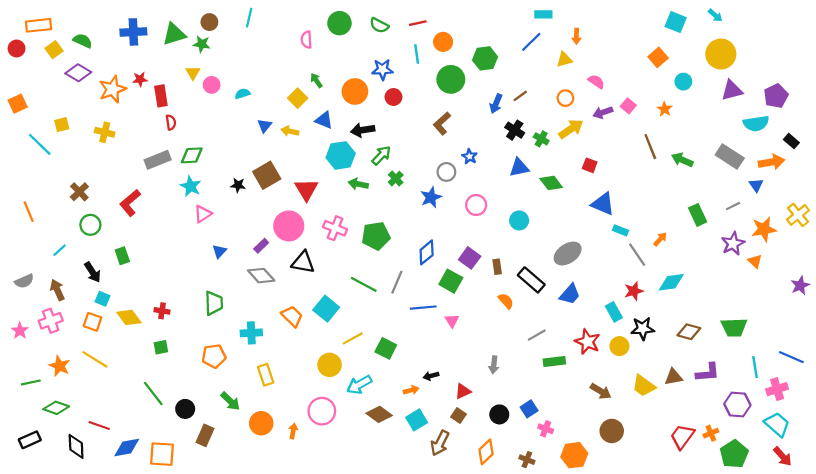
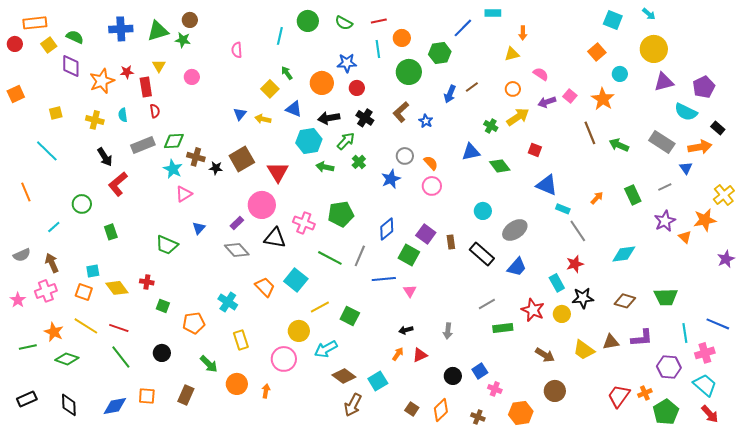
cyan line: (249, 18) -> (280, 36), moved
pink semicircle: (306, 40) -> (237, 50), moved
blue line: (531, 42) -> (463, 28), moved
purple diamond: (78, 73) -> (71, 66), turned 60
yellow triangle: (193, 73) -> (159, 66), moved
cyan semicircle: (242, 94) -> (123, 115), moved, turned -80
orange star: (665, 109) -> (603, 99), size x1.6
cyan semicircle: (756, 123) -> (686, 112), turned 35
black cross: (515, 130) -> (365, 118), moved
cyan line: (40, 144) -> (47, 151), moved
blue star: (470, 157) -> (426, 121), moved
brown cross: (79, 192) -> (196, 157), moved, turned -30
cyan circle: (519, 220) -> (483, 211), moved
pink cross: (335, 228) -> (304, 223), moved
orange star: (764, 229) -> (705, 220), moved
orange arrow: (660, 239) -> (597, 198), moved
black arrow: (93, 272) -> (105, 157), moved
cyan diamond: (671, 282) -> (624, 254), moved
cyan square: (103, 299) -> (93, 271), turned -32
orange semicircle: (506, 301) -> (431, 163), moved
green trapezoid: (214, 303) -> (167, 245), moved, turned 115
cyan cross: (251, 333) -> (228, 302), turned 36
green square: (161, 347) -> (163, 306), moved, turned 32
black arrow: (431, 376) -> (406, 330), moved
orange arrow: (411, 390) -> (398, 354), moved, turned -40
green line: (153, 393) -> (121, 357), moved
green diamond: (56, 408) -> (67, 359), moved
black circle: (185, 409) -> (162, 353), moved
pink circle: (322, 411) -> (284, 359), moved
brown square: (459, 416) -> (412, 409), moved
red line: (99, 425) -> (119, 328), moved
brown arrow: (440, 443) -> (353, 405), moved
orange square: (162, 454) -> (147, 396), moved, size x0.7

